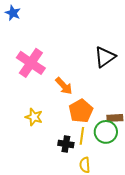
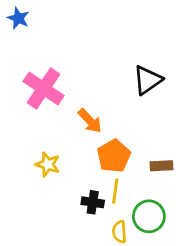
green circle: (106, 132) -> (149, 216), moved

